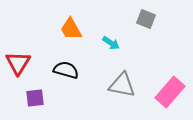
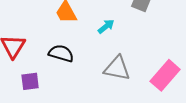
cyan arrow: (111, 43) -> (106, 26), turned -72

